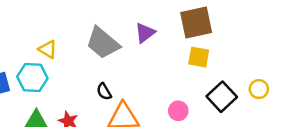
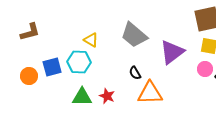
purple triangle: (145, 33) -> (172, 52), moved, size x1.5
pink circle: (178, 111) -> (205, 69), moved

